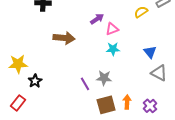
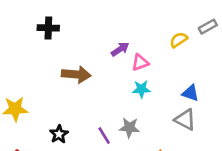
blue triangle: (150, 52) -> (191, 93), turned -32
gray triangle: (159, 73) -> (185, 120), moved
black star: (35, 81) -> (59, 134), moved

